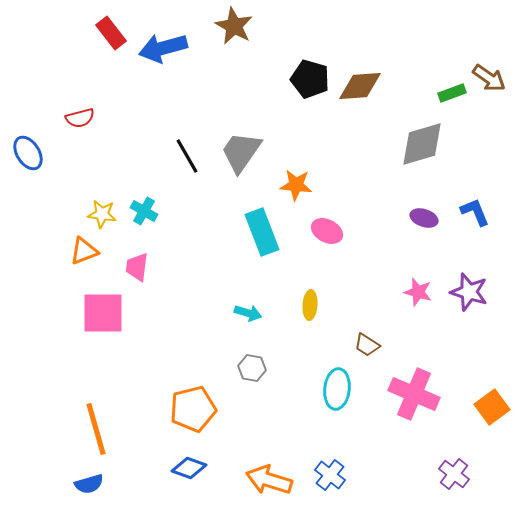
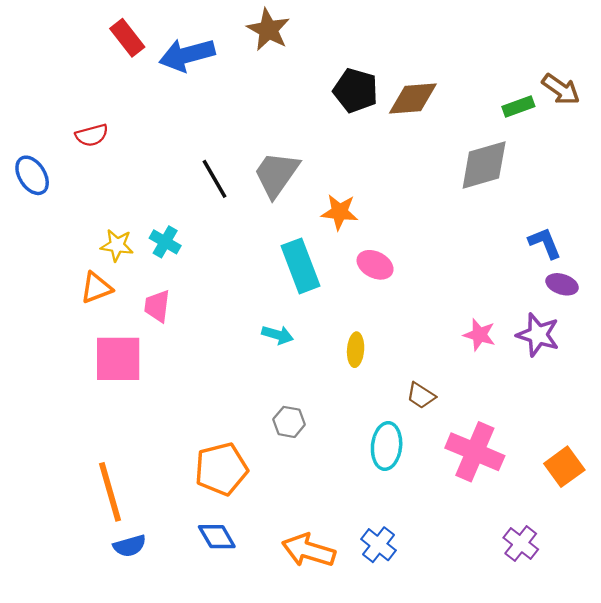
purple ellipse: (424, 218) -> (562, 284), moved
cyan arrow: (248, 313) -> (278, 335), moved
blue diamond: (189, 468) -> (217, 537), turned 40
blue semicircle: (89, 484) -> (130, 546), moved

